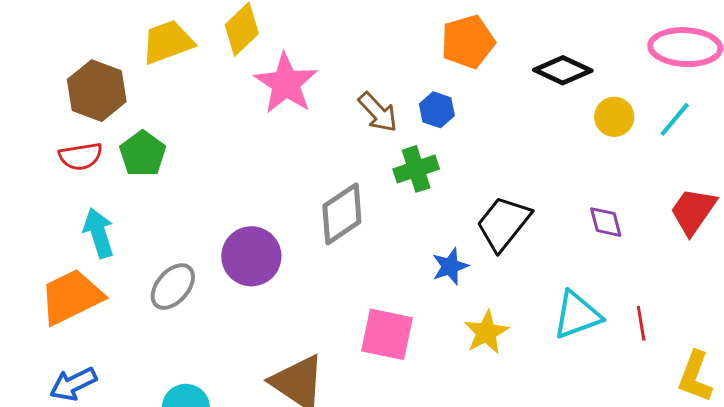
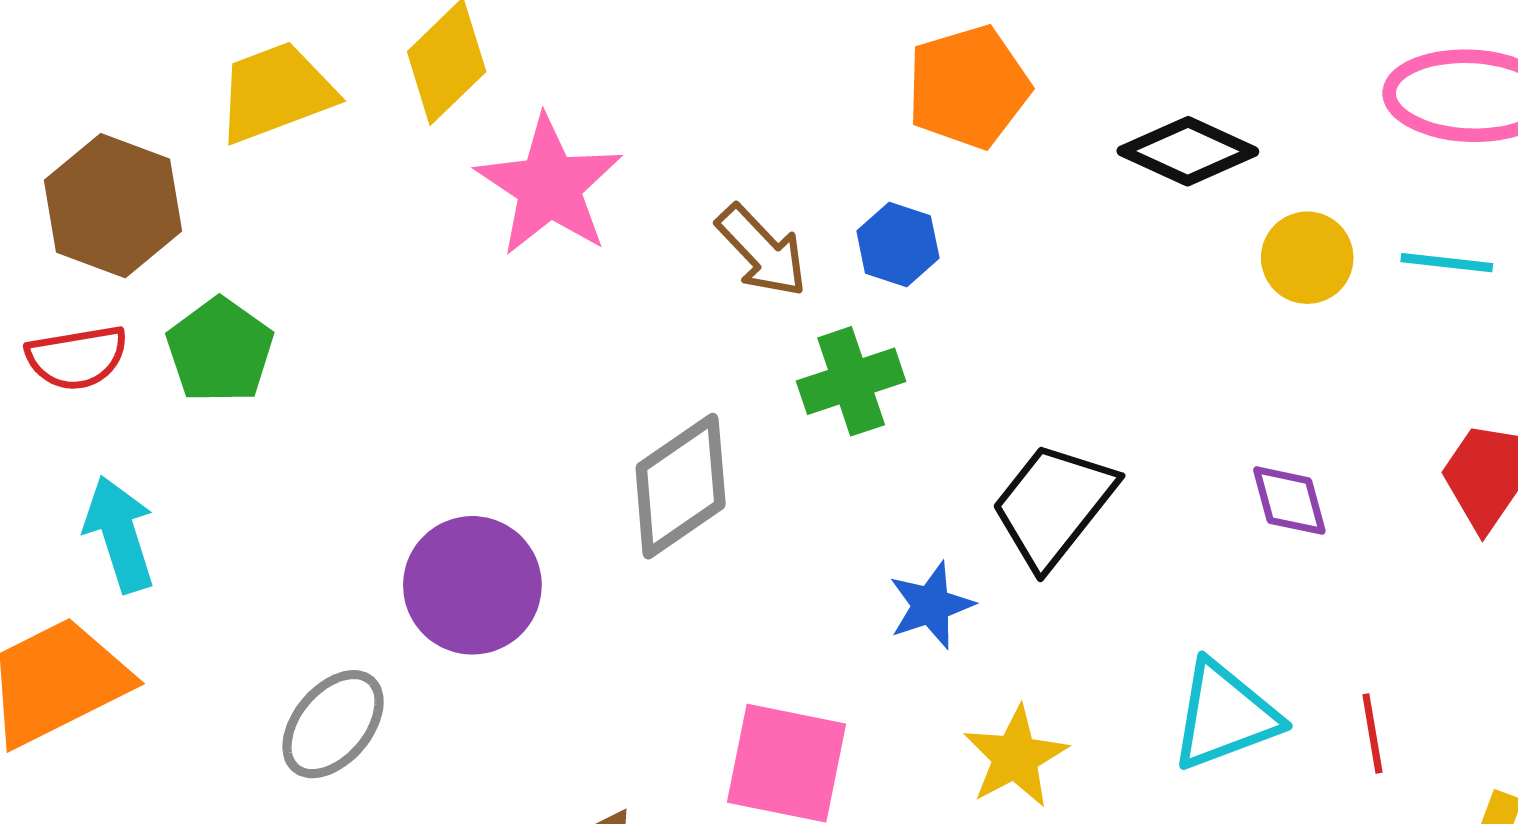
cyan line: (675, 119) -> (1447, 263), turned 57
gray ellipse: (173, 287) -> (333, 724), moved

